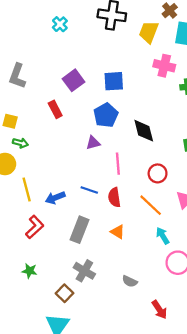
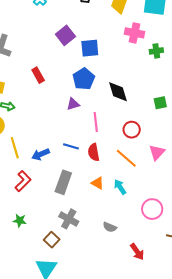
purple square: (73, 80) -> (65, 35), moved
cyan arrow: (163, 236) -> (120, 187), moved

